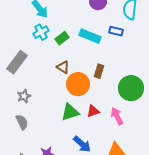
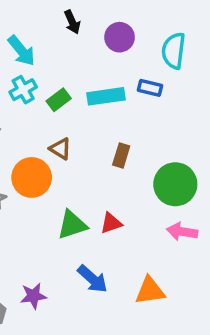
cyan rectangle: (90, 36) -> (106, 96), turned -30
orange circle: (78, 84) -> (32, 177), moved
pink arrow: (117, 116) -> (182, 232), moved, turned -54

